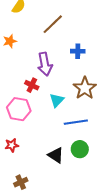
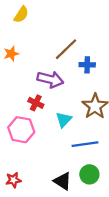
brown line: (53, 24) -> (66, 49), moved
purple arrow: (45, 64) -> (50, 79), turned -65
red star: (12, 145) -> (13, 180), moved

